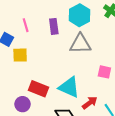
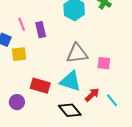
purple rectangle: (54, 26) -> (41, 30), moved
gray triangle: (80, 44) -> (77, 53), moved
purple circle: (23, 104) -> (17, 102), moved

